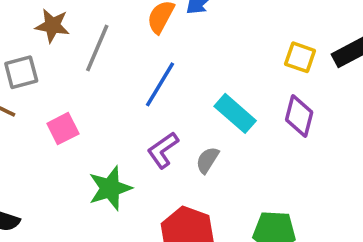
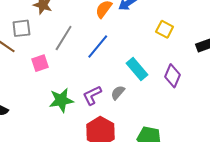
gray line: (97, 48) -> (64, 38), moved
yellow square: (300, 57) -> (165, 29), moved
purple L-shape: (163, 150) -> (92, 95), moved

